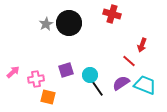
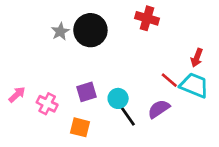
red arrow: (142, 45) -> (197, 58), moved
pink cross: (36, 79) -> (47, 104), turned 35
cyan trapezoid: (145, 85) -> (194, 85), moved
orange square: (48, 97) -> (80, 127), moved

